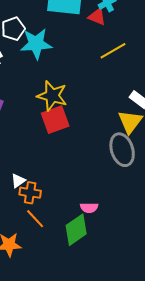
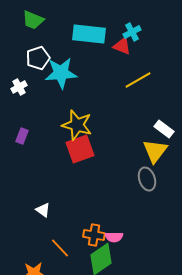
gray ellipse: (122, 150) -> (147, 179), size x0.7
white triangle: (18, 181) -> (43, 210), turned -49
orange cross: (30, 193) -> (94, 235), moved

